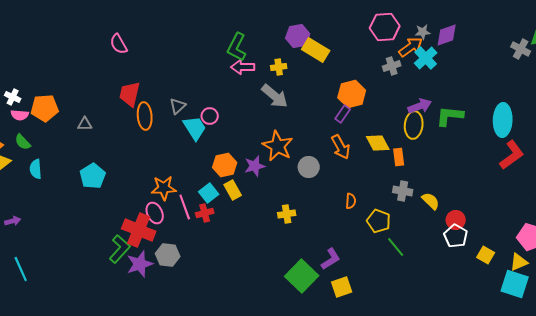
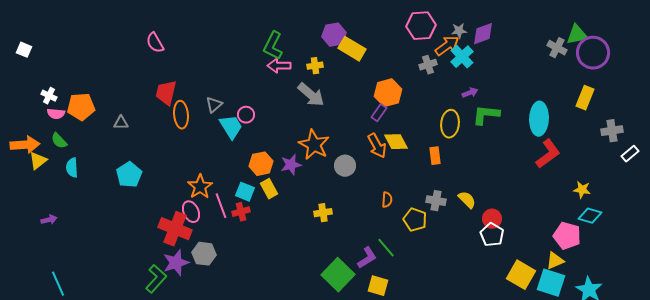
purple arrow: (420, 106) -> (470, 93), moved, size x0.7
yellow diamond: (378, 143) -> (396, 142), moved
orange star: (164, 188) -> (200, 187), turned -30
gray cross: (403, 191) -> (436, 201), moved
cyan square: (209, 193) -> (245, 192), turned -30
green line: (396, 247) -> (386, 248), moved
green L-shape: (120, 249) -> (156, 279), moved
yellow square: (486, 255) -> (521, 275), moved, size x1.6
cyan line: (21, 269) -> (58, 284), moved
yellow square: (342, 287) -> (378, 286), turned 35

